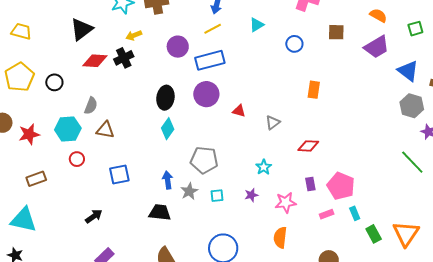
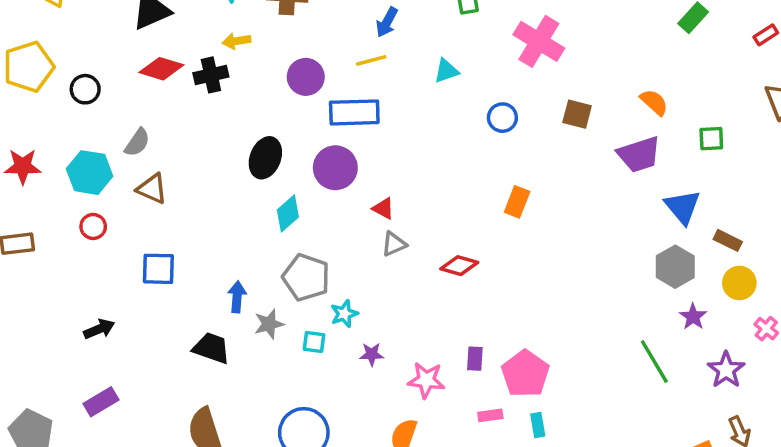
gray triangle: (273, 122) -> (394, 244), moved
cyan diamond: (168, 129) -> (288, 213), moved
red diamond: (308, 146) -> (459, 266), moved
cyan star: (264, 167) -> (344, 314), moved

